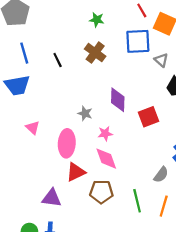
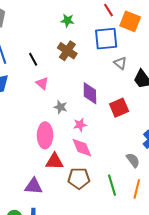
gray triangle: (161, 60) -> (120, 63), moved
pink triangle: (33, 128) -> (42, 83), moved
red triangle: (76, 172) -> (54, 161), turned 30
gray semicircle: (161, 175) -> (133, 160), turned -70

